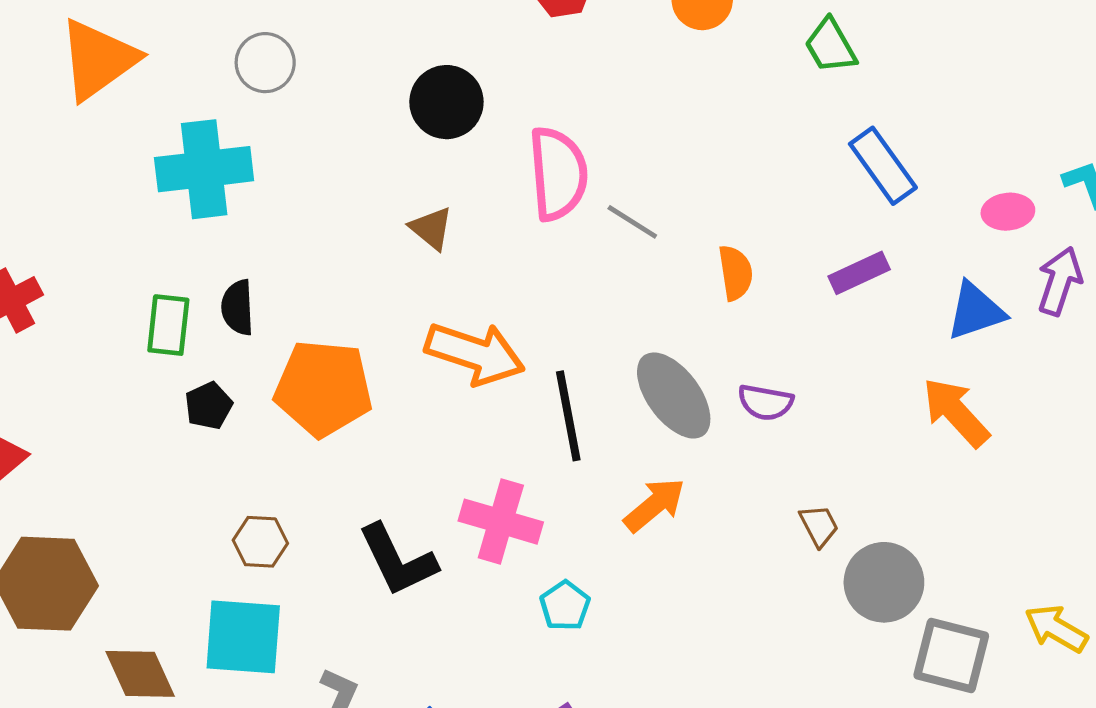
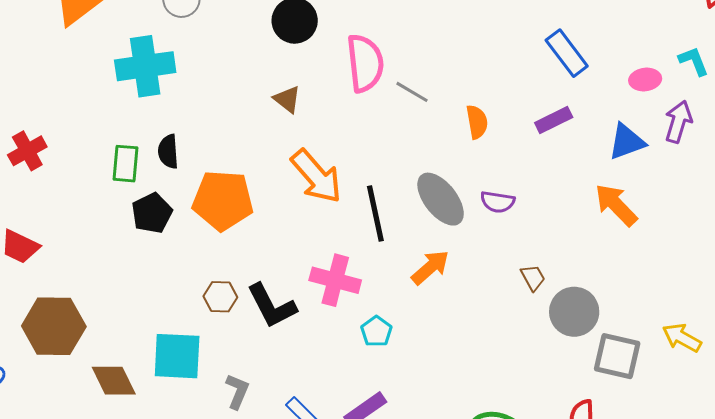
orange arrow: (475, 353) -> (316, 176), turned 32
black pentagon: (209, 406) -> (152, 213), size x1.4
brown hexagon: (260, 542) -> (220, 297), moved

